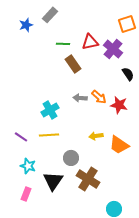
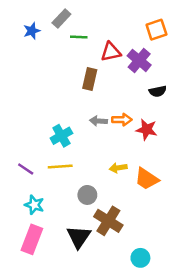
green line: (63, 44) -> (79, 37), moved
brown rectangle: (73, 64) -> (90, 79), turned 48
black semicircle: (128, 74) -> (158, 91), turned 112
orange arrow: (99, 97) -> (122, 120), turned -42
black triangle: (53, 181) -> (79, 237), moved
pink rectangle: (26, 194) -> (32, 239), size x1.6

